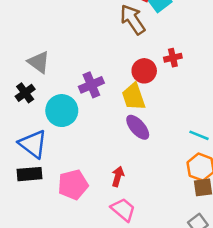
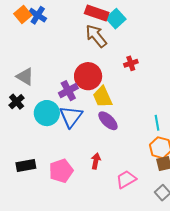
red circle: (144, 71) -> (88, 76), moved, size x1.4
cyan line: (199, 135) -> (157, 123), turned 63
blue triangle: (33, 144) -> (71, 117), moved, turned 35
pink trapezoid: (123, 210) -> (126, 179), moved, turned -65

